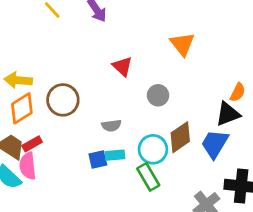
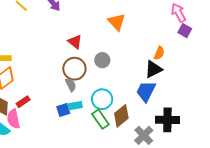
brown circle: (63, 100) -> (74, 69), moved
gray semicircle: (111, 126) -> (71, 85), turned -104
brown diamond: (180, 137) -> (121, 116), moved
red rectangle: (32, 144) -> (23, 102), moved

